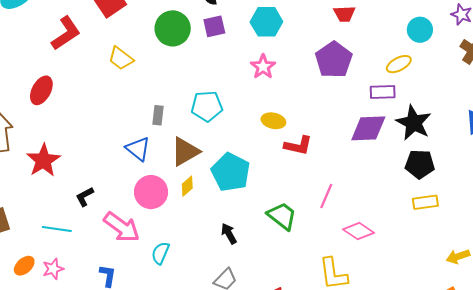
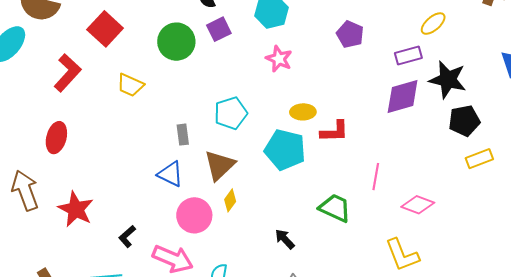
purple pentagon: (334, 60) -> (350, 34), size x0.7
yellow ellipse: (399, 64) -> (433, 24), moved
cyan pentagon: (231, 172) -> (285, 150), moved

